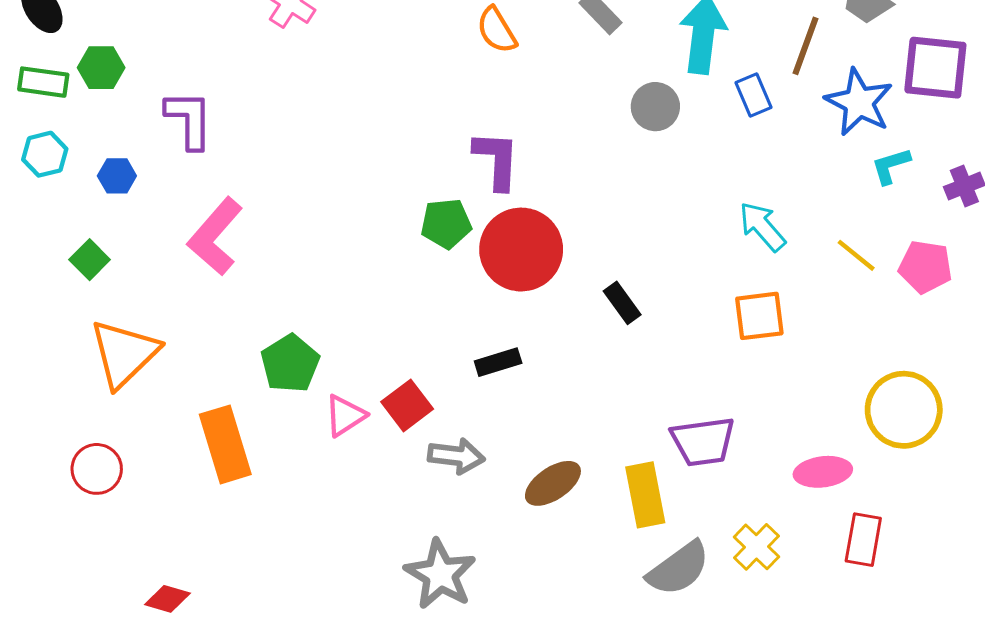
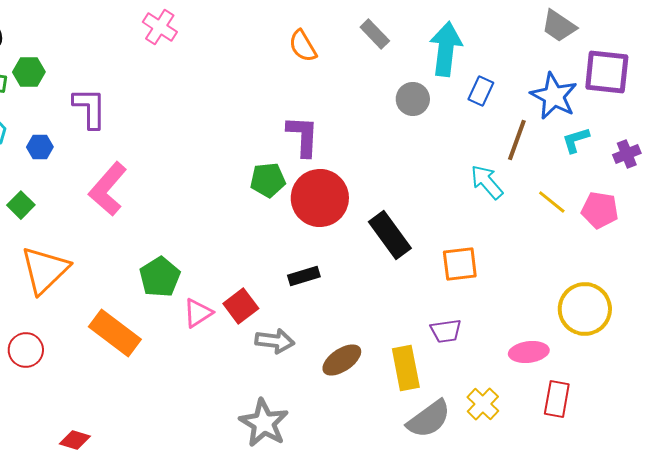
brown line: (806, 46) -> (517, 140), moved
blue rectangle: (754, 95) -> (481, 91), turned 48
black rectangle: (622, 303) -> (390, 235), size x1.6
orange square: (759, 316) -> (460, 264), moved
purple trapezoid: (703, 442) -> (446, 331), size x0.7
orange rectangle: (225, 444) -> (115, 333), turned -36

